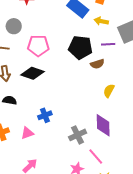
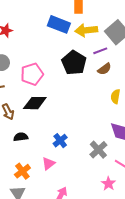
yellow arrow: (101, 21) -> (86, 30), size x1.5
black pentagon: (80, 47) -> (74, 63), turned -30
brown semicircle: (97, 64) -> (104, 69), moved

